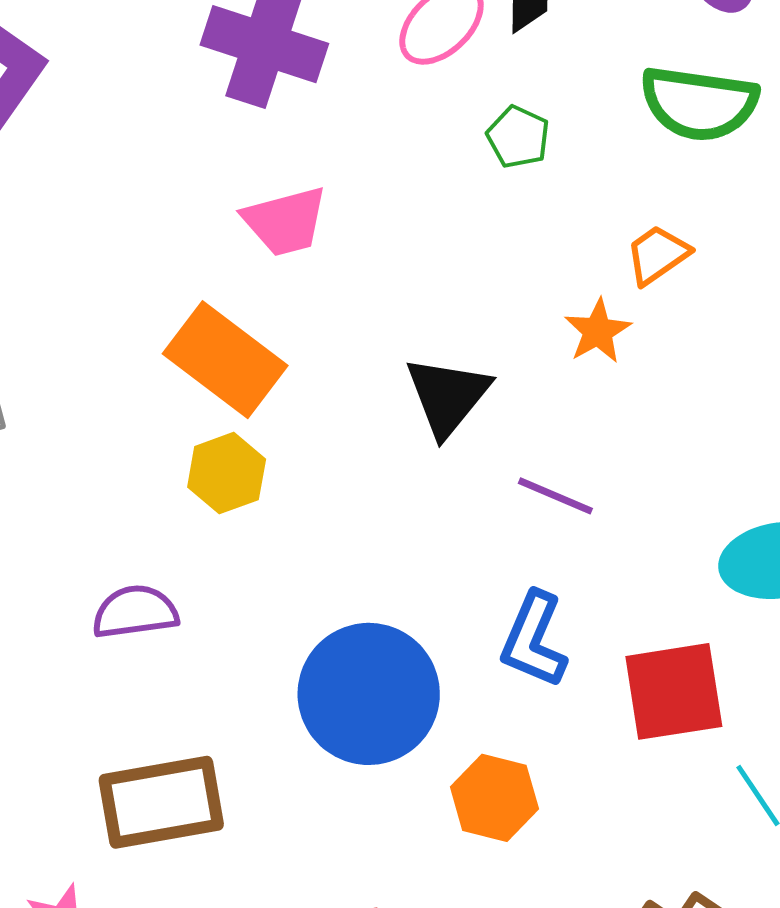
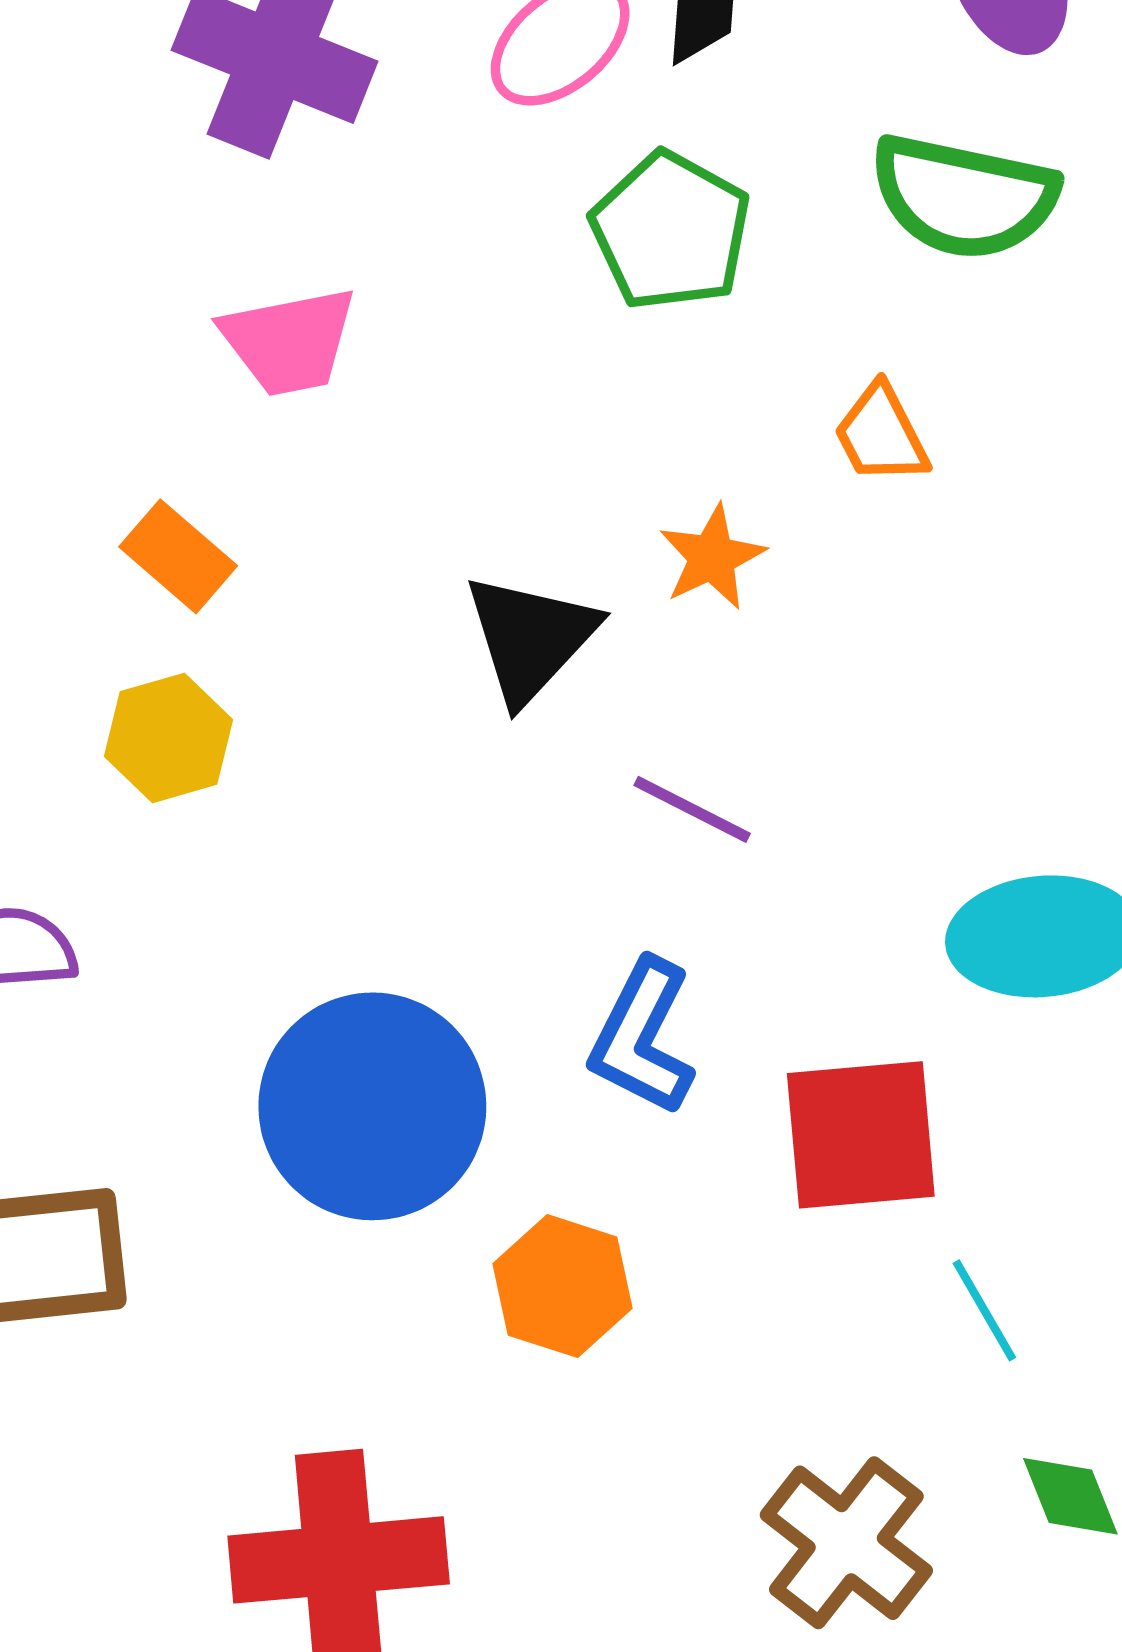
green pentagon: (518, 137) -> (671, 231), size x1.6
orange trapezoid: (657, 255) -> (881, 434), turned -86
orange star: (598, 331) -> (712, 557), moved
orange rectangle: (225, 360) -> (178, 556), size x0.6

